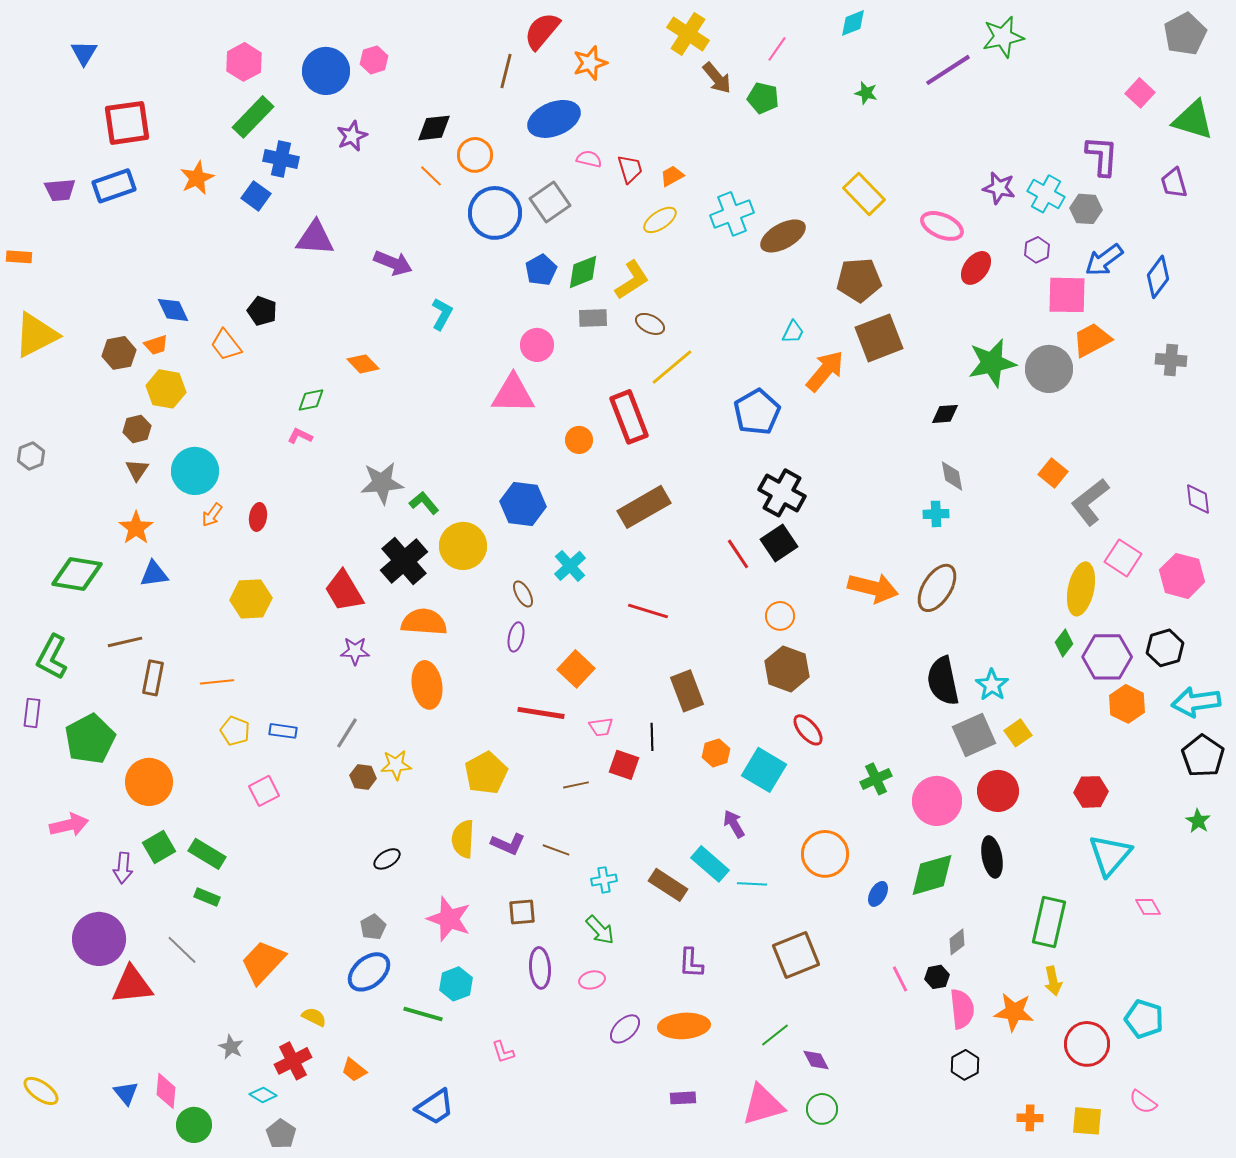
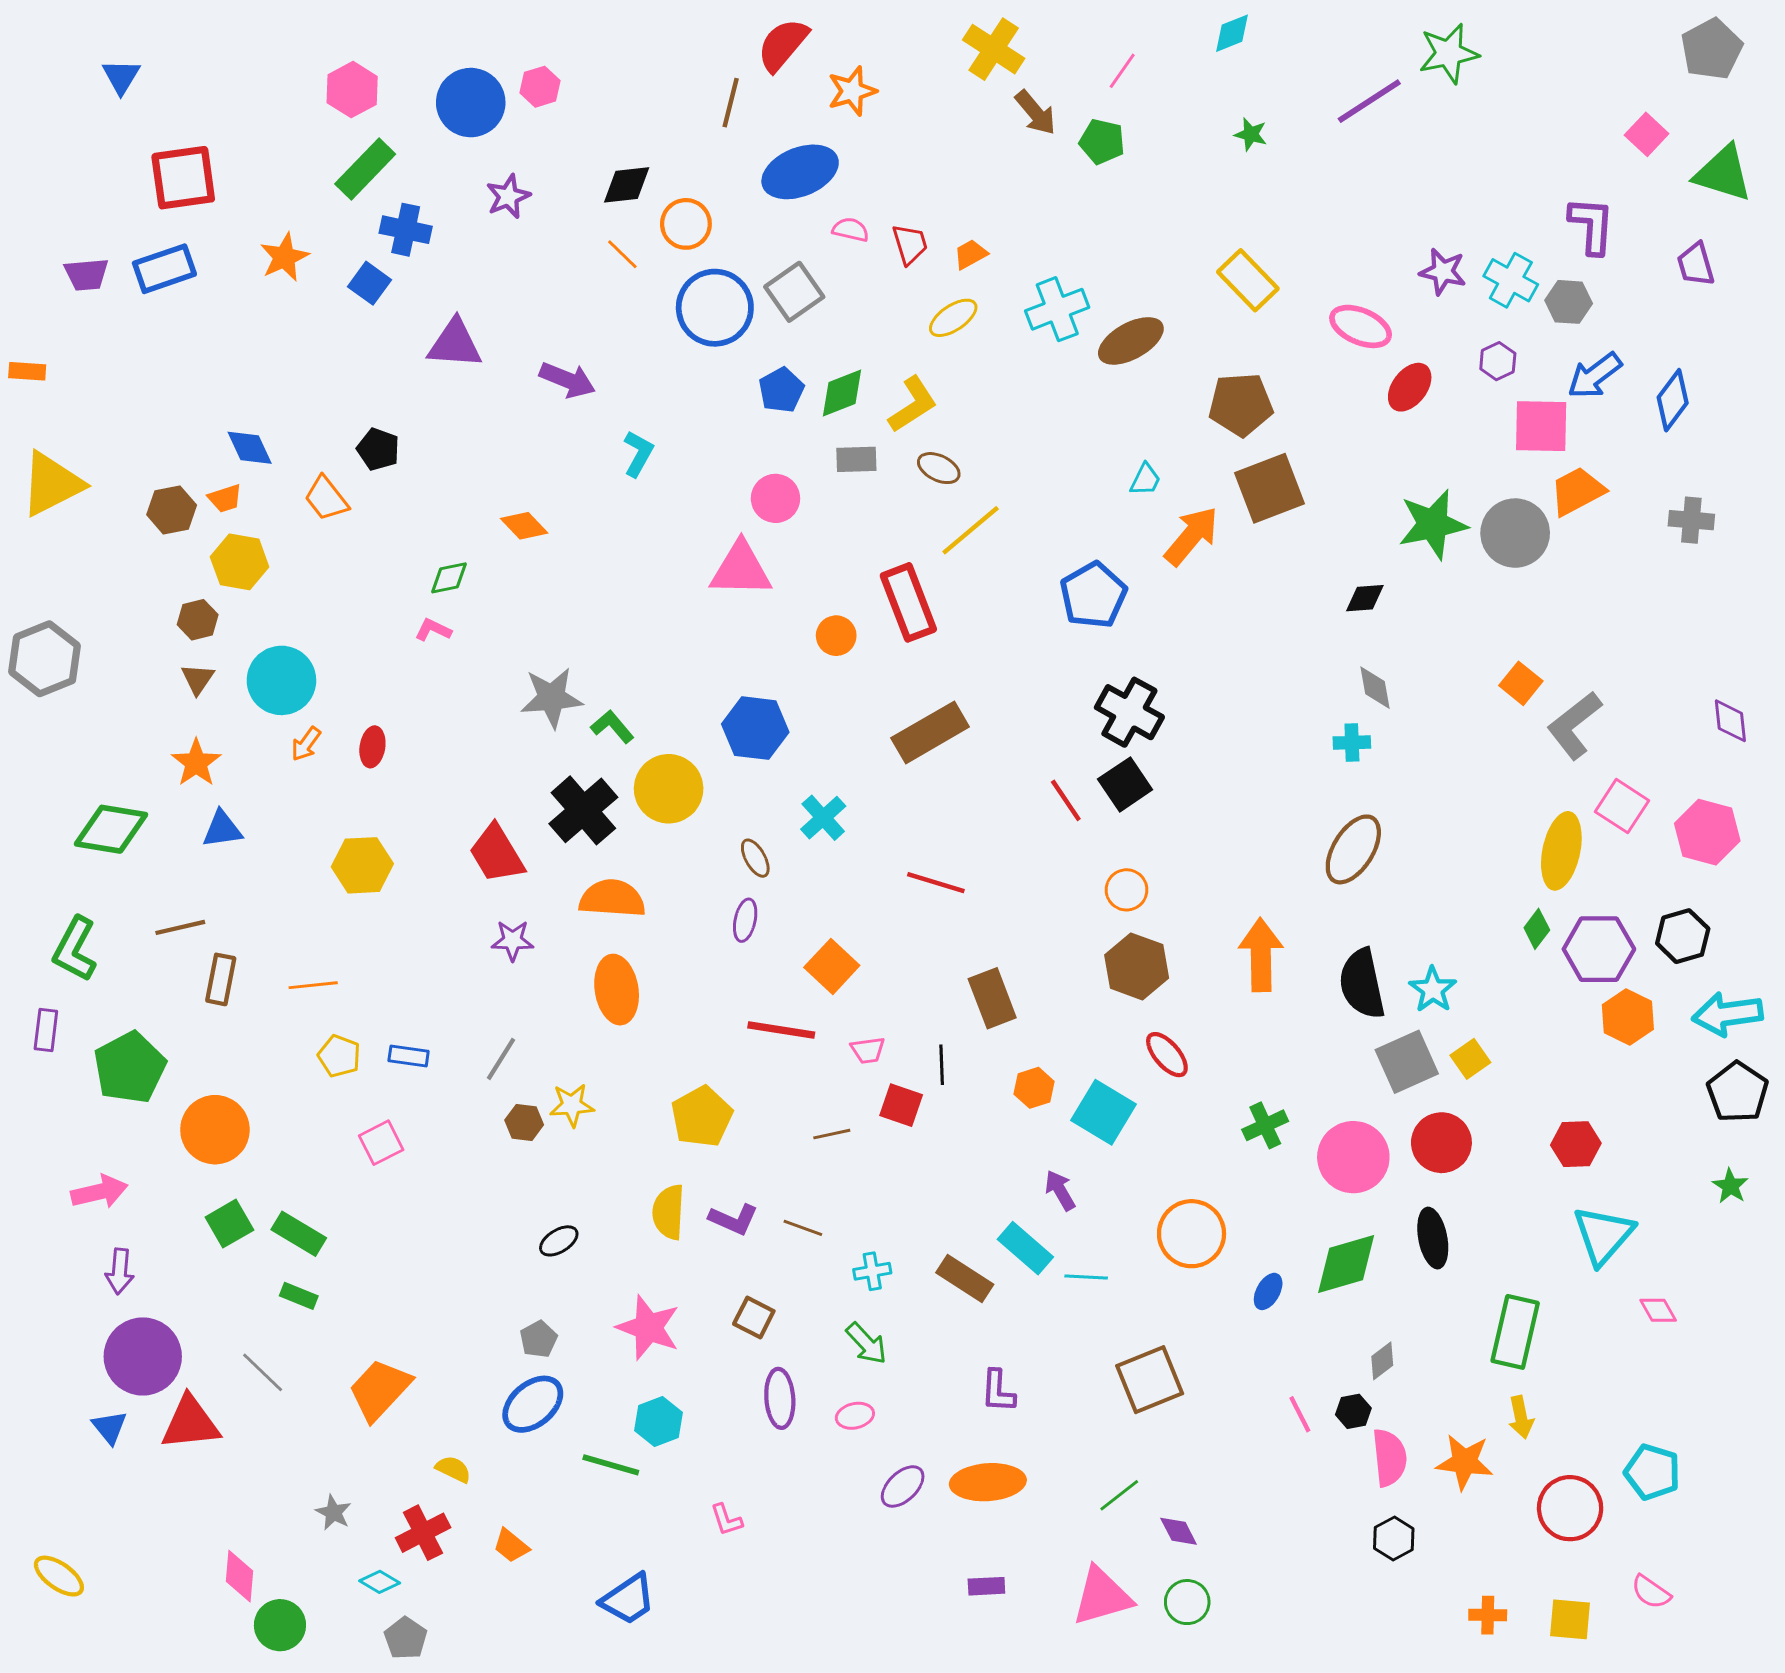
gray hexagon: (31, 456) -> (45, 659), size x1.8
orange arrow: (873, 588) -> (1261, 955), moved, turned -105
purple arrow: (123, 868) -> (120, 1271), moved
brown square: (522, 912) -> (754, 1317), turned 32
blue triangle: (126, 1093) -> (110, 1427), moved

